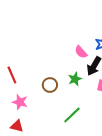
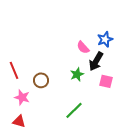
brown circle: (50, 85) -> (41, 80), moved

